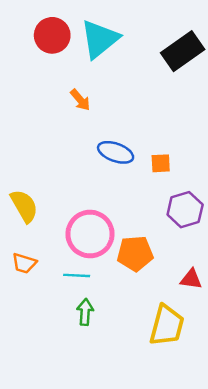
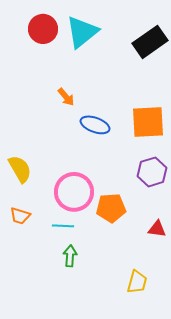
orange arrow: (80, 100) -> (66, 97), moved
orange square: (161, 163) -> (148, 122), moved, size x2.0
yellow trapezoid: (167, 325) -> (137, 282), moved, size x0.7

